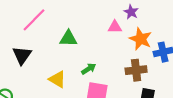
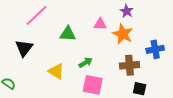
pink triangle: (115, 27) -> (100, 24), moved
orange star: (141, 39) -> (123, 34), moved

